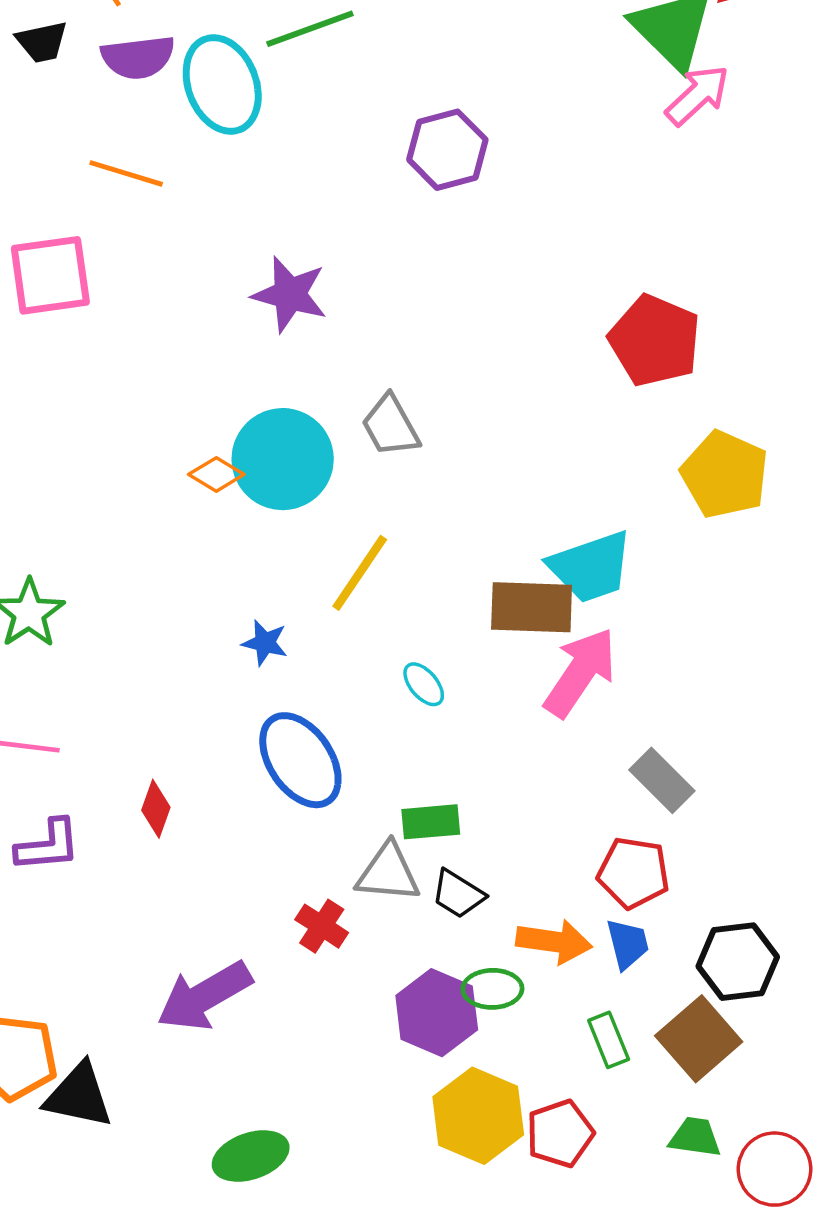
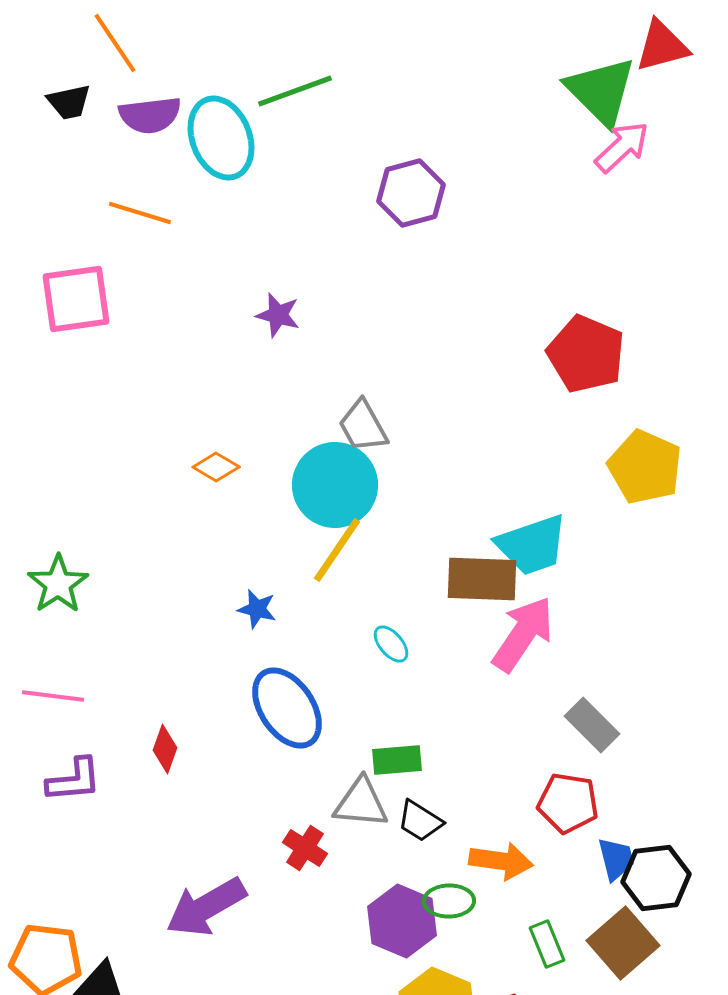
purple star: (290, 294) -> (278, 315), size x0.7
cyan circle: (283, 459) -> (335, 485), moved
blue trapezoid: (628, 944) -> (616, 859), moved

